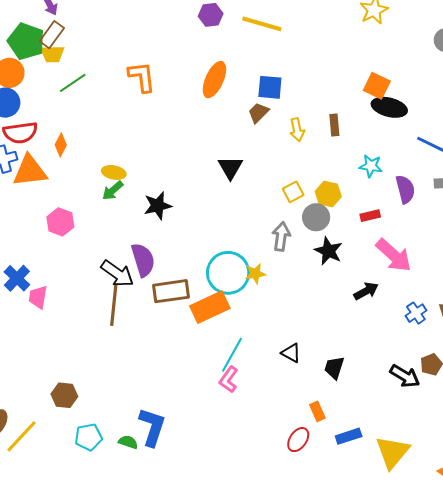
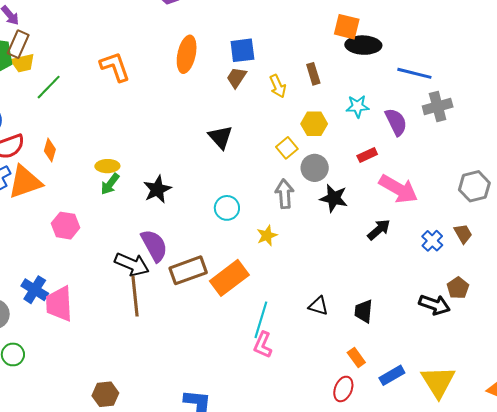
yellow hexagon: (328, 194) -> (314, 124), moved
cyan circle: (228, 273) -> (227, 208), moved, size x0.6
pink trapezoid: (38, 297) -> (59, 304), size x1.5

